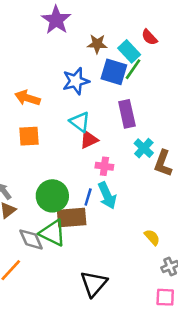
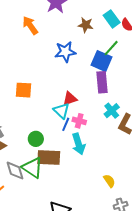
cyan rectangle: (129, 51) -> (112, 19), moved
blue square: (114, 72) -> (101, 61), moved
orange arrow: (27, 98) -> (30, 25), moved, turned 30
cyan triangle: (80, 122) -> (61, 111), moved
green circle: (52, 196) -> (36, 139), size x0.6
blue line: (88, 197) -> (66, 124), moved

